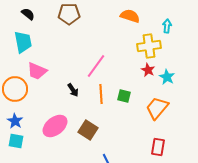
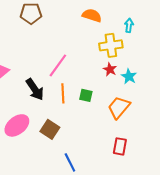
black arrow: (73, 90) -> (35, 89), size x1.6

